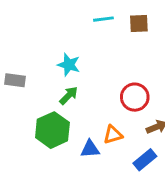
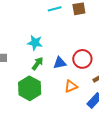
blue triangle: (90, 149) -> (60, 63), moved

